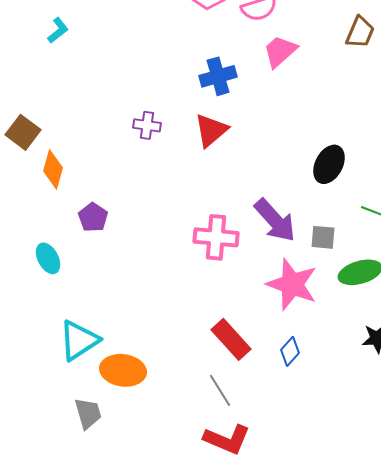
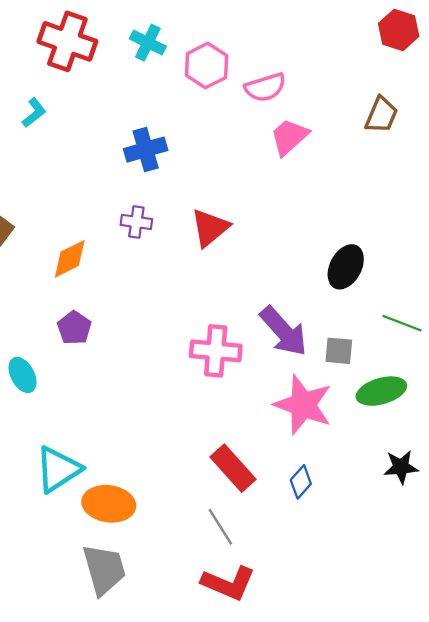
blue cross: (218, 76) -> (146, 150), moved
orange diamond: (53, 169) -> (70, 259), moved, turned 48
gray trapezoid: (88, 413) -> (104, 569), moved, size x1.4

